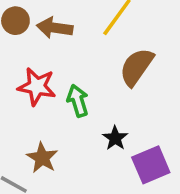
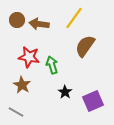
black star: (115, 138) -> (65, 92), moved
brown star: (42, 158) -> (22, 85), moved

